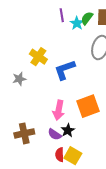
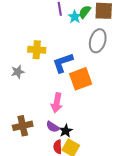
yellow cross: (38, 57) -> (37, 50), turned -30
orange square: (88, 106) -> (81, 79), moved
black star: (68, 130) -> (66, 131), moved

